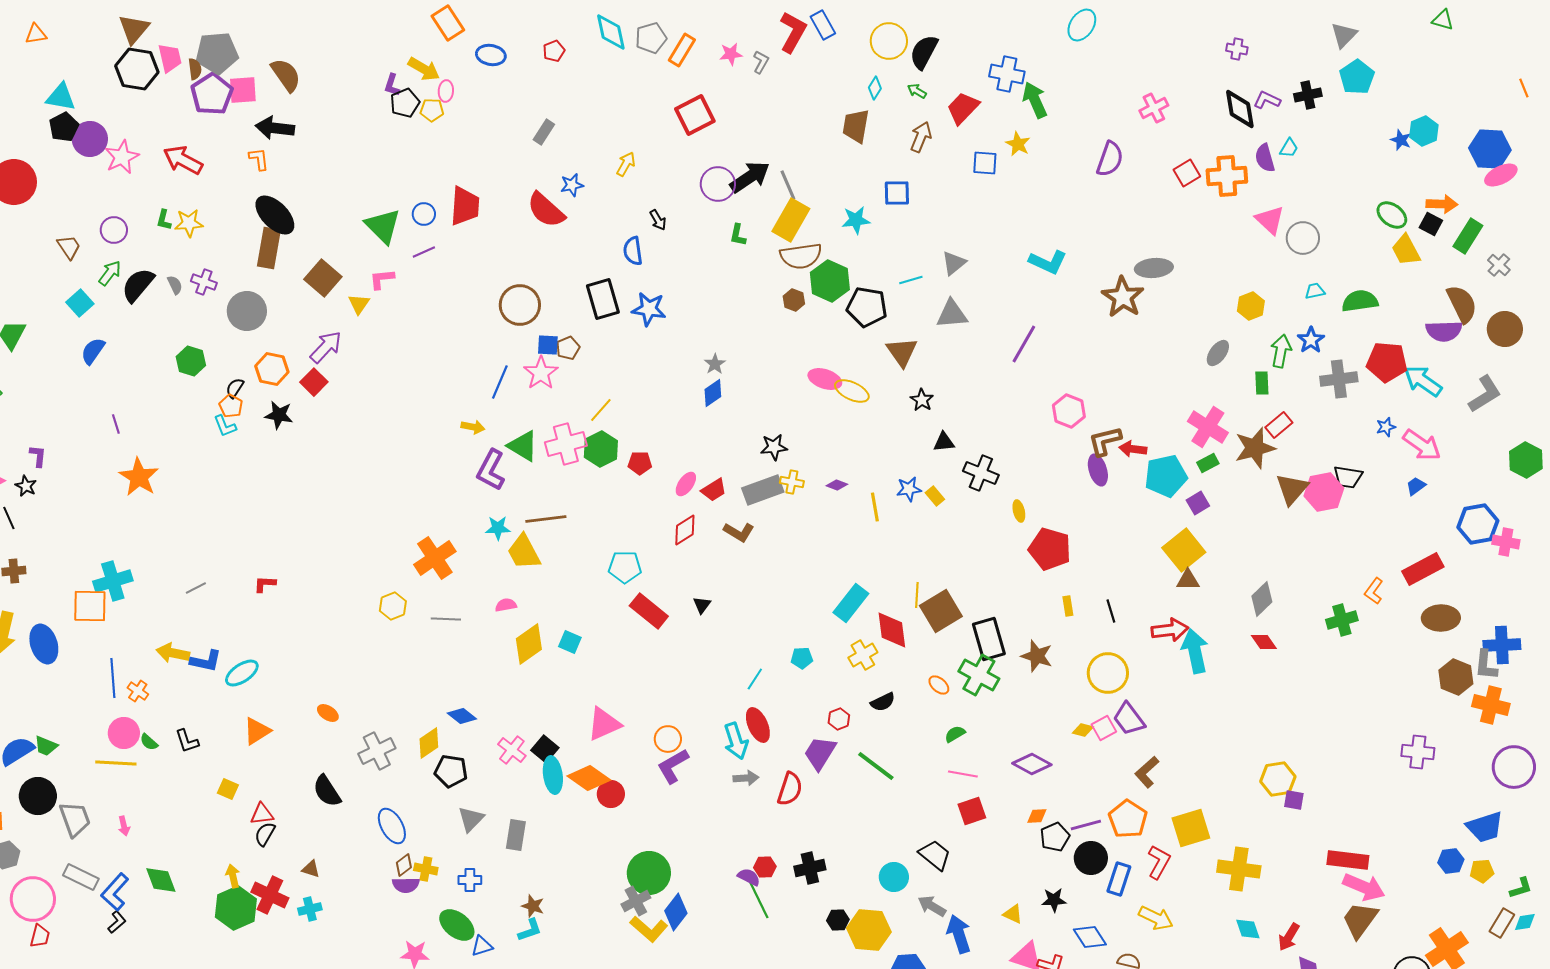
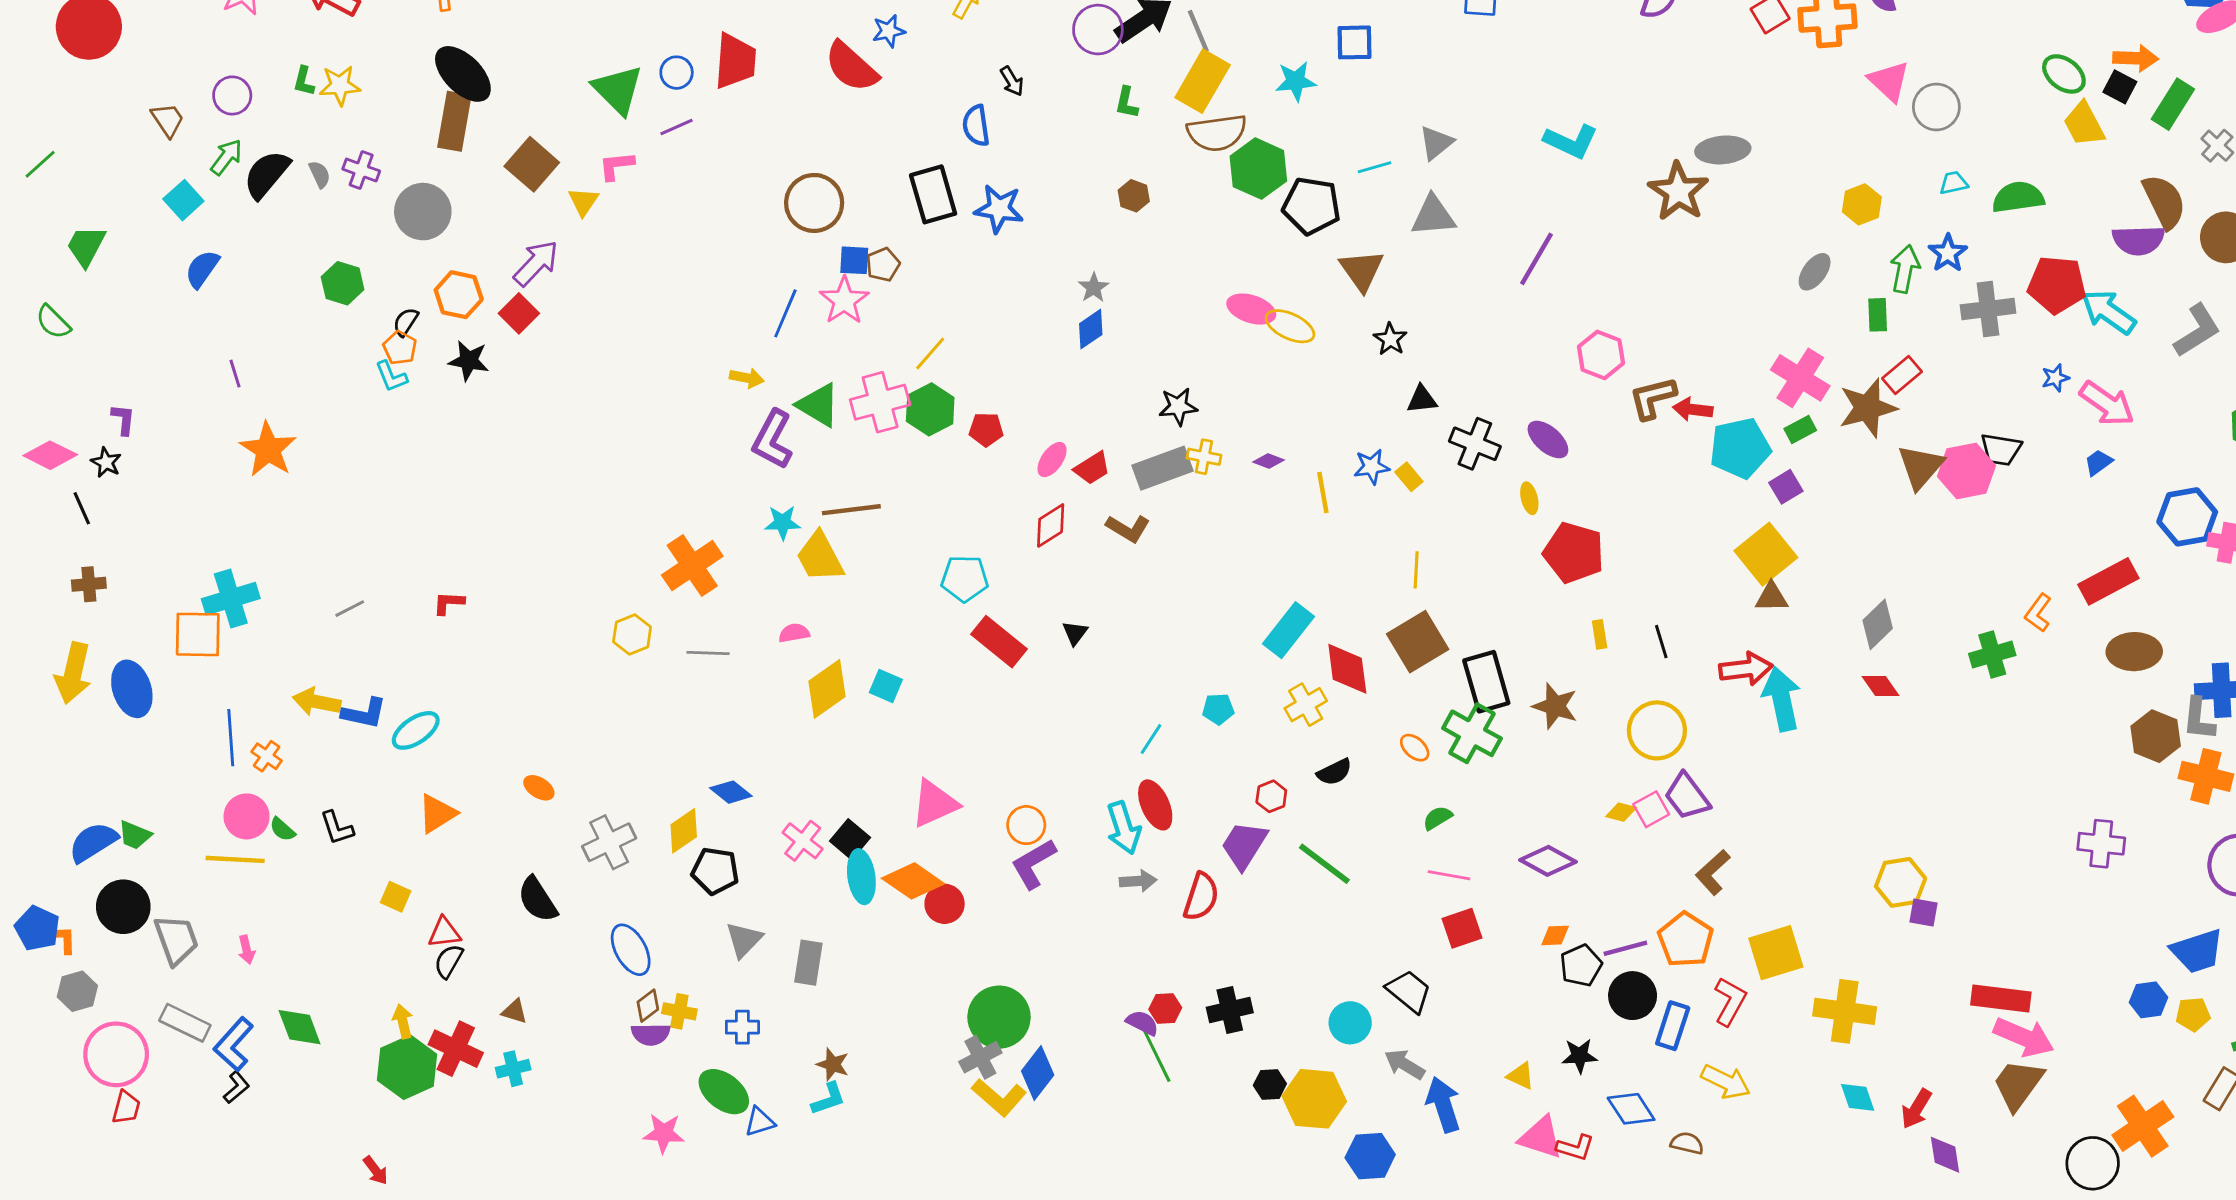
brown hexagon: (794, 300) -> (1134, 196), moved
purple ellipse: (1098, 470) -> (1548, 439), moved, turned -32
yellow line: (917, 595) -> (1416, 570), moved

